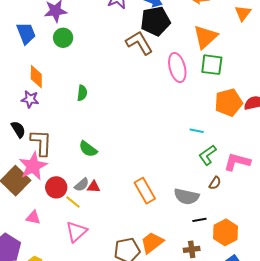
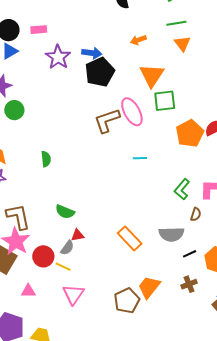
brown L-shape: (139, 43) -> (107, 121), moved, turned -64
cyan line: (197, 131) -> (140, 158), moved
red triangle: (94, 187) -> (78, 235), moved

